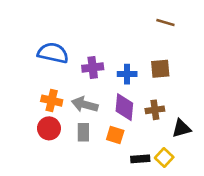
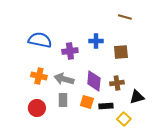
blue cross: (127, 74) -> (96, 41), moved
red circle: (49, 128) -> (37, 108), moved
black rectangle: (140, 159) -> (106, 106), moved

